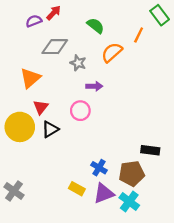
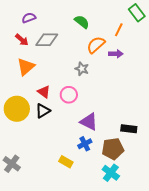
red arrow: (54, 13) -> (22, 40), moved, turned 88
gray star: (78, 63) -> (82, 69), moved
purple arrow: (94, 86) -> (116, 54), moved
red triangle: (41, 107) -> (44, 92), moved, turned -32
blue cross: (99, 168) -> (85, 144), turned 32
purple triangle: (104, 193) -> (89, 122), moved, turned 48

